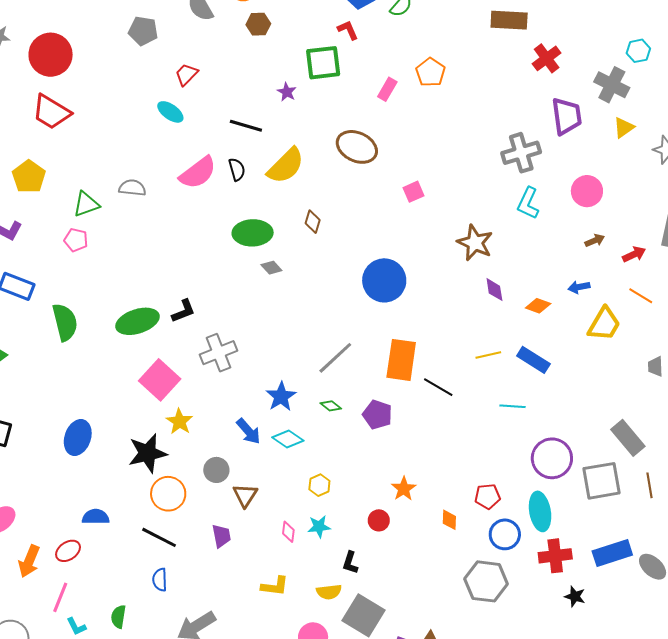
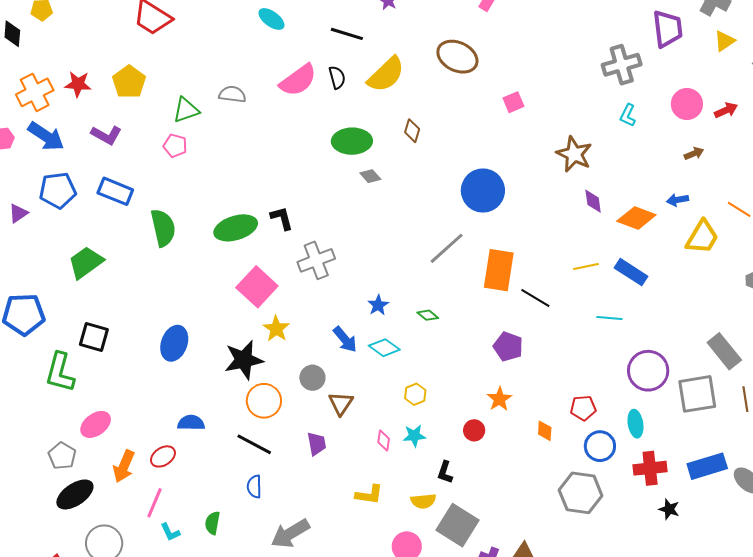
cyan L-shape: (528, 203) -> (628, 115), size x0.7
red arrow: (634, 254) -> (726, 110), moved
orange diamond: (538, 306) -> (636, 218), size x1.5
black L-shape: (184, 311) -> (282, 218), turned -84
gray line: (335, 358) -> (447, 248), moved
blue star: (281, 397) -> (378, 305), size x0.7
purple pentagon: (377, 415) -> (508, 347), moved
cyan ellipse: (540, 511) -> (635, 424), size x0.7

